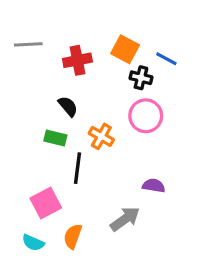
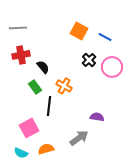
red cross: (77, 60) -> (21, 55), moved
black cross: (141, 78) -> (89, 60), moved, turned 32
pink circle: (146, 116) -> (112, 67), moved
green rectangle: (55, 138) -> (35, 87), turned 40
orange semicircle: (73, 236) -> (46, 149), turned 56

